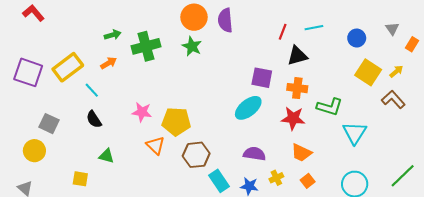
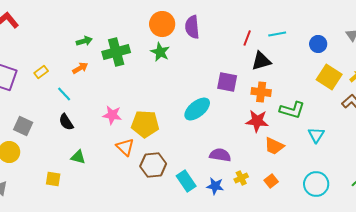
yellow rectangle: (68, 67) -> (41, 72), size x0.5
cyan ellipse: (248, 108) -> (197, 109), moved
cyan triangle: (355, 133) -> (316, 135), size x0.7
orange trapezoid: (301, 153) -> (274, 146), moved
brown hexagon: (196, 155) -> (153, 165), moved

